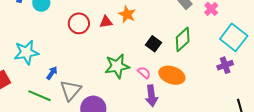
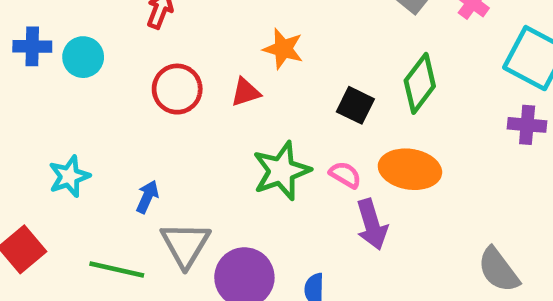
red triangle: (106, 22) -> (246, 92), moved
cyan star: (26, 52) -> (69, 176), size x0.7
purple cross: (225, 65) -> (527, 125), turned 35
blue arrow: (52, 73) -> (147, 197), moved

